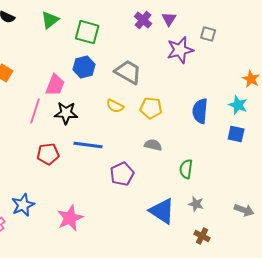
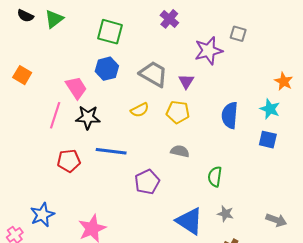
purple triangle: (169, 19) -> (186, 81), moved
green triangle: (50, 20) -> (54, 19), moved
pink trapezoid: (55, 85) -> (76, 88), turned -55
yellow semicircle: (115, 106) -> (140, 110), turned -54

